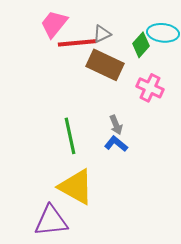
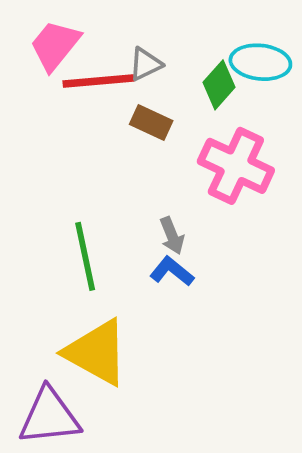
brown rectangle: (105, 65) -> (151, 123), size x0.6
pink cross: (150, 88) -> (236, 166), size x1.4

